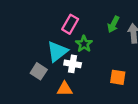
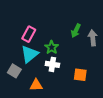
pink rectangle: (70, 24) -> (29, 34), moved
white cross: (73, 64) -> (52, 64), moved

